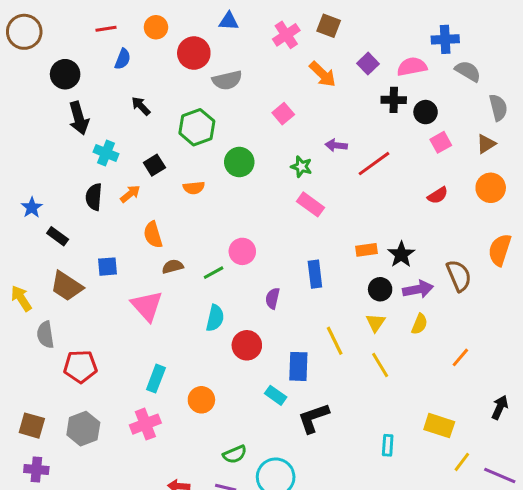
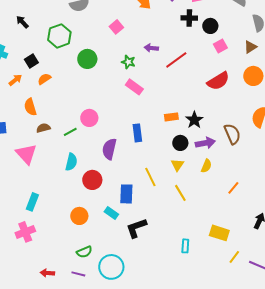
orange semicircle: (194, 188) -> (44, 79), moved, turned 152
red semicircle: (438, 195) -> (218, 81), size x1.6
purple semicircle: (273, 298) -> (109, 149), size x1.5
orange circle: (201, 400) -> (79, 216), moved

